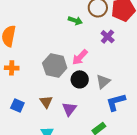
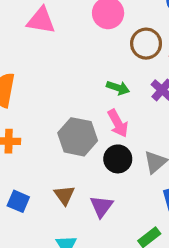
green arrow: (75, 21) -> (118, 88), moved
pink arrow: (80, 57) -> (118, 123), turned -72

